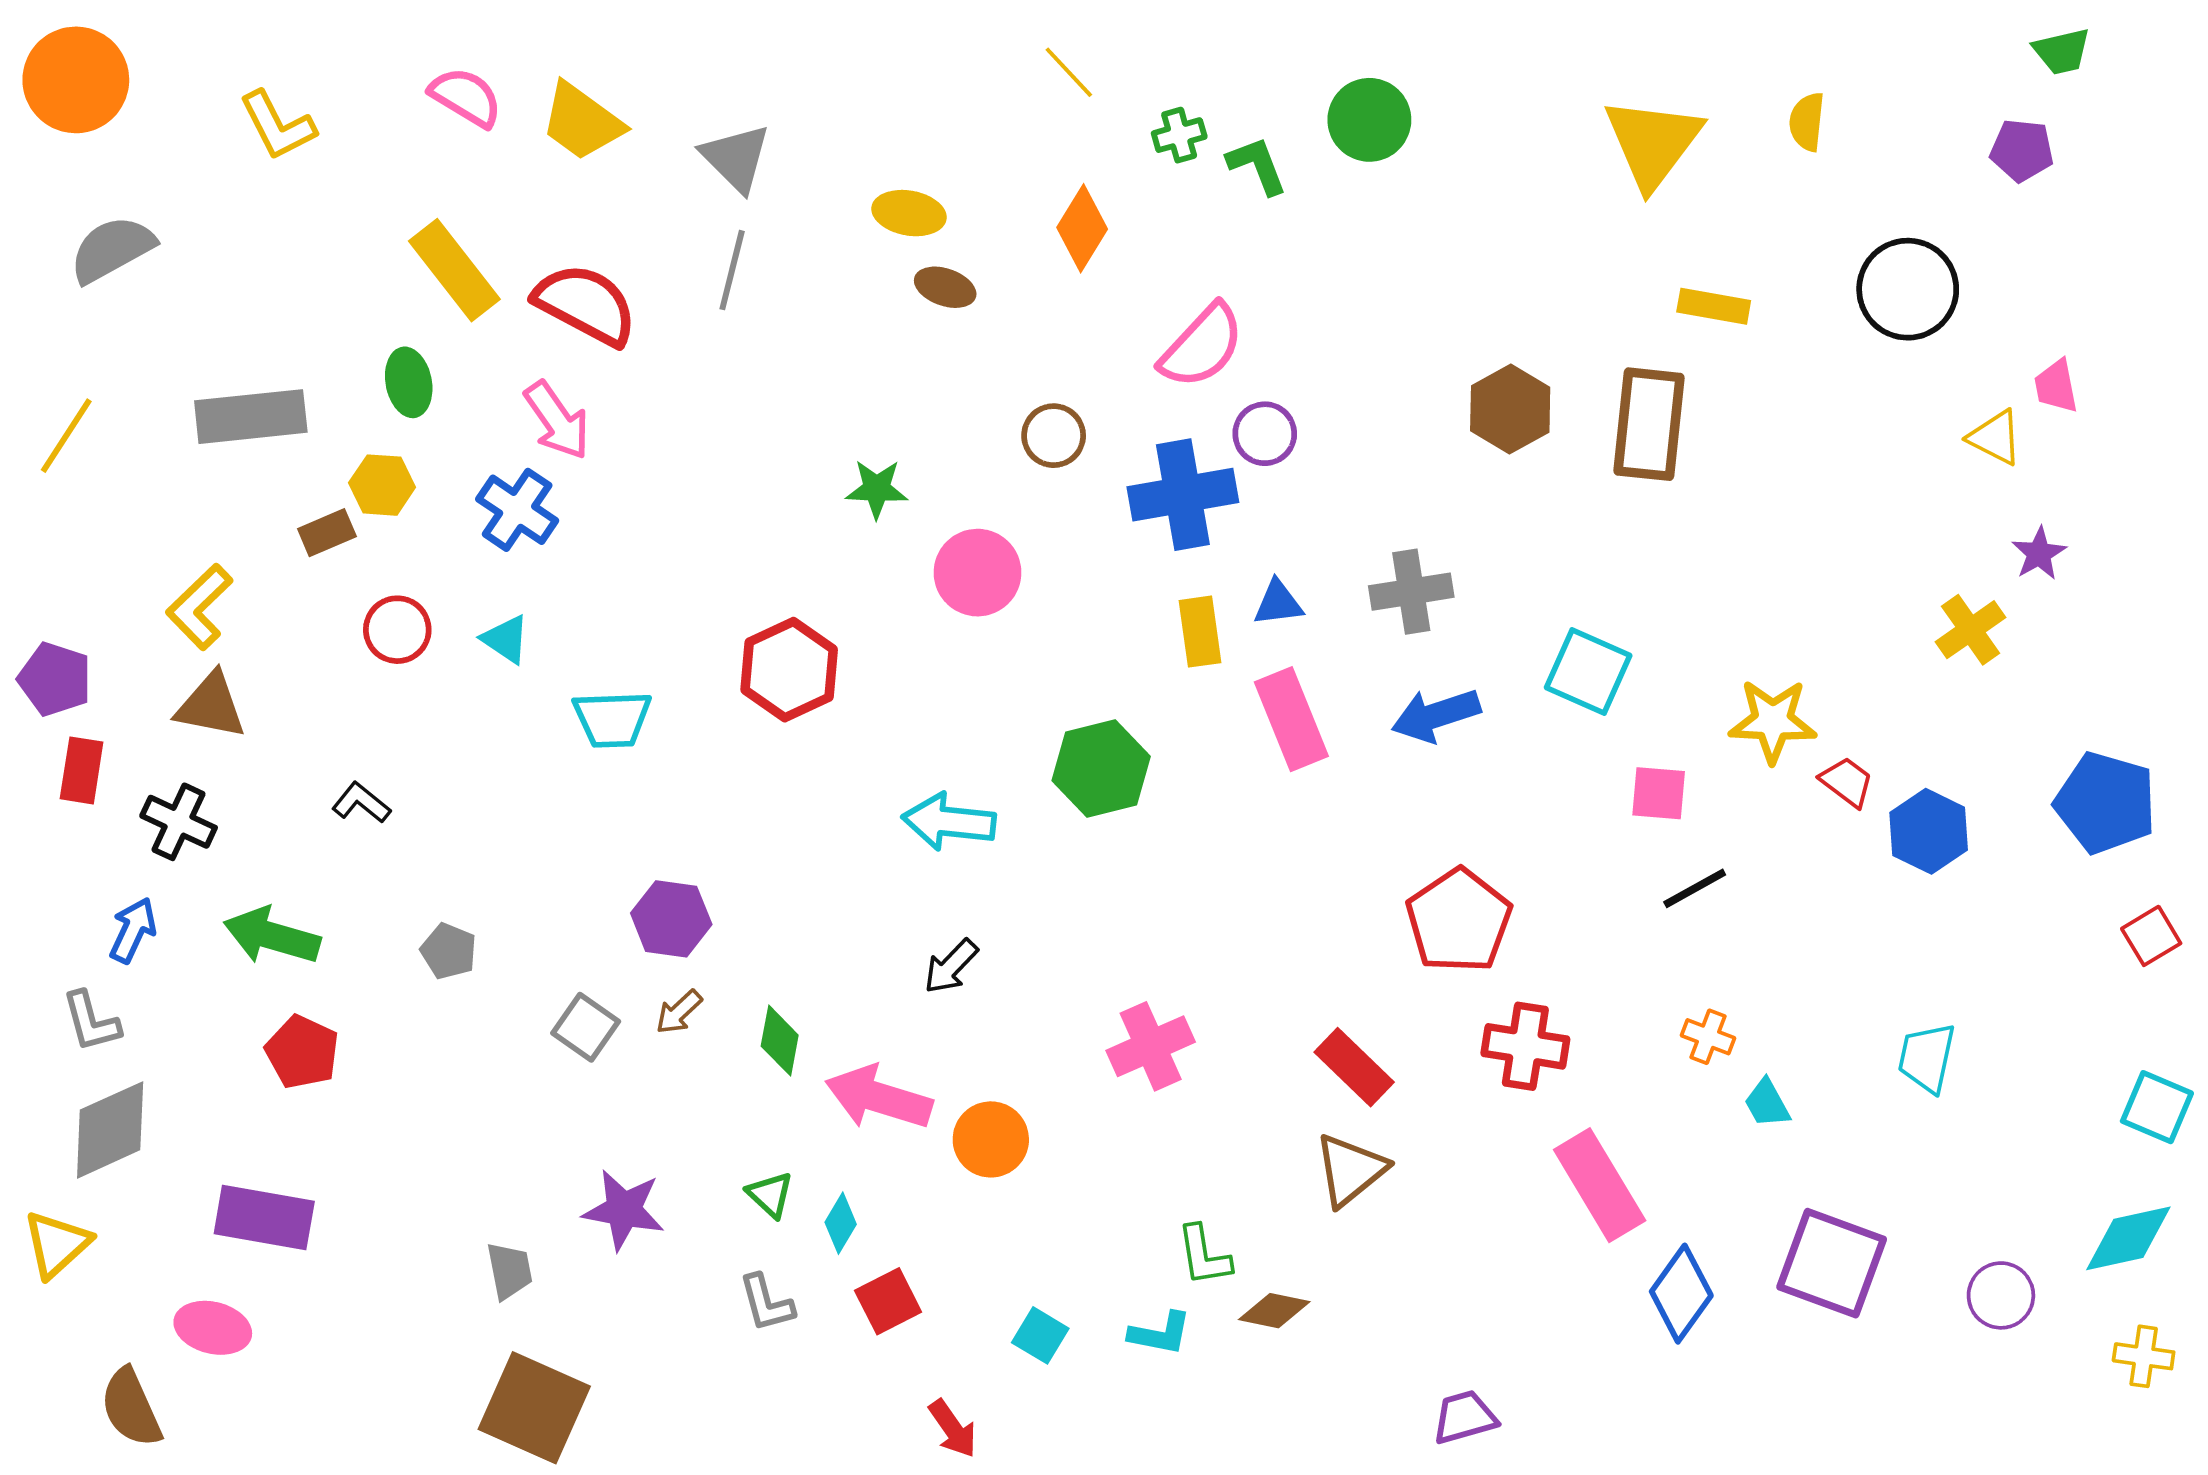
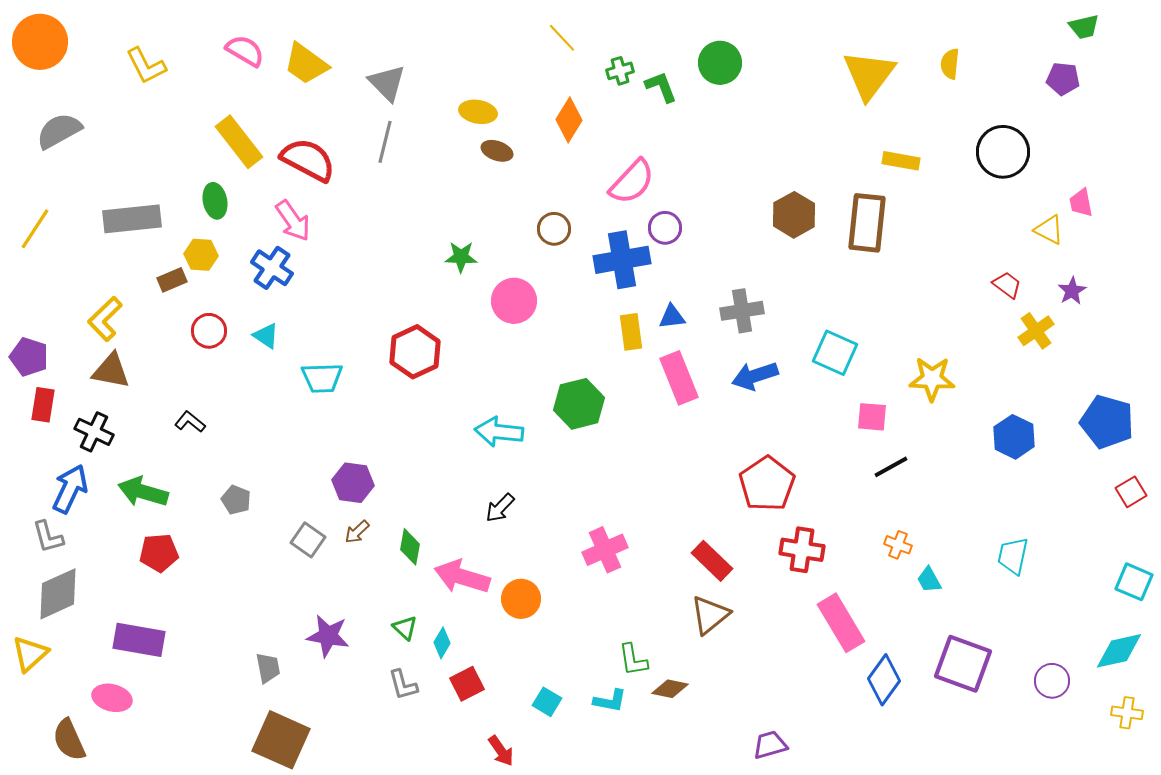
red trapezoid: (1847, 782) -> (1007, 285), moved
blue arrow: (133, 930) -> (70, 489), size x1.4
red pentagon: (302, 1052) -> (159, 553), turned -30

